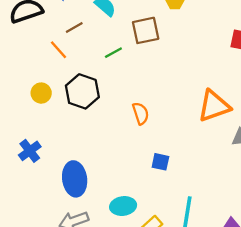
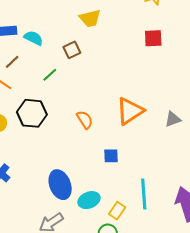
brown square: (146, 30) -> (72, 50), size x0.7
orange triangle: (214, 106) -> (130, 111), moved
blue ellipse: (75, 179) -> (60, 185), moved

